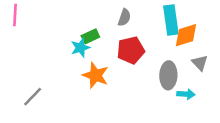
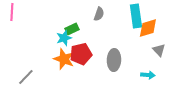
red pentagon: (131, 50) -> (81, 54), moved
orange star: (95, 75) -> (64, 59), moved
gray ellipse: (168, 75) -> (114, 60), moved

